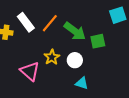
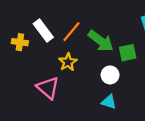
yellow star: (52, 57) -> (68, 62), moved
white circle: (75, 60) -> (110, 75), moved

